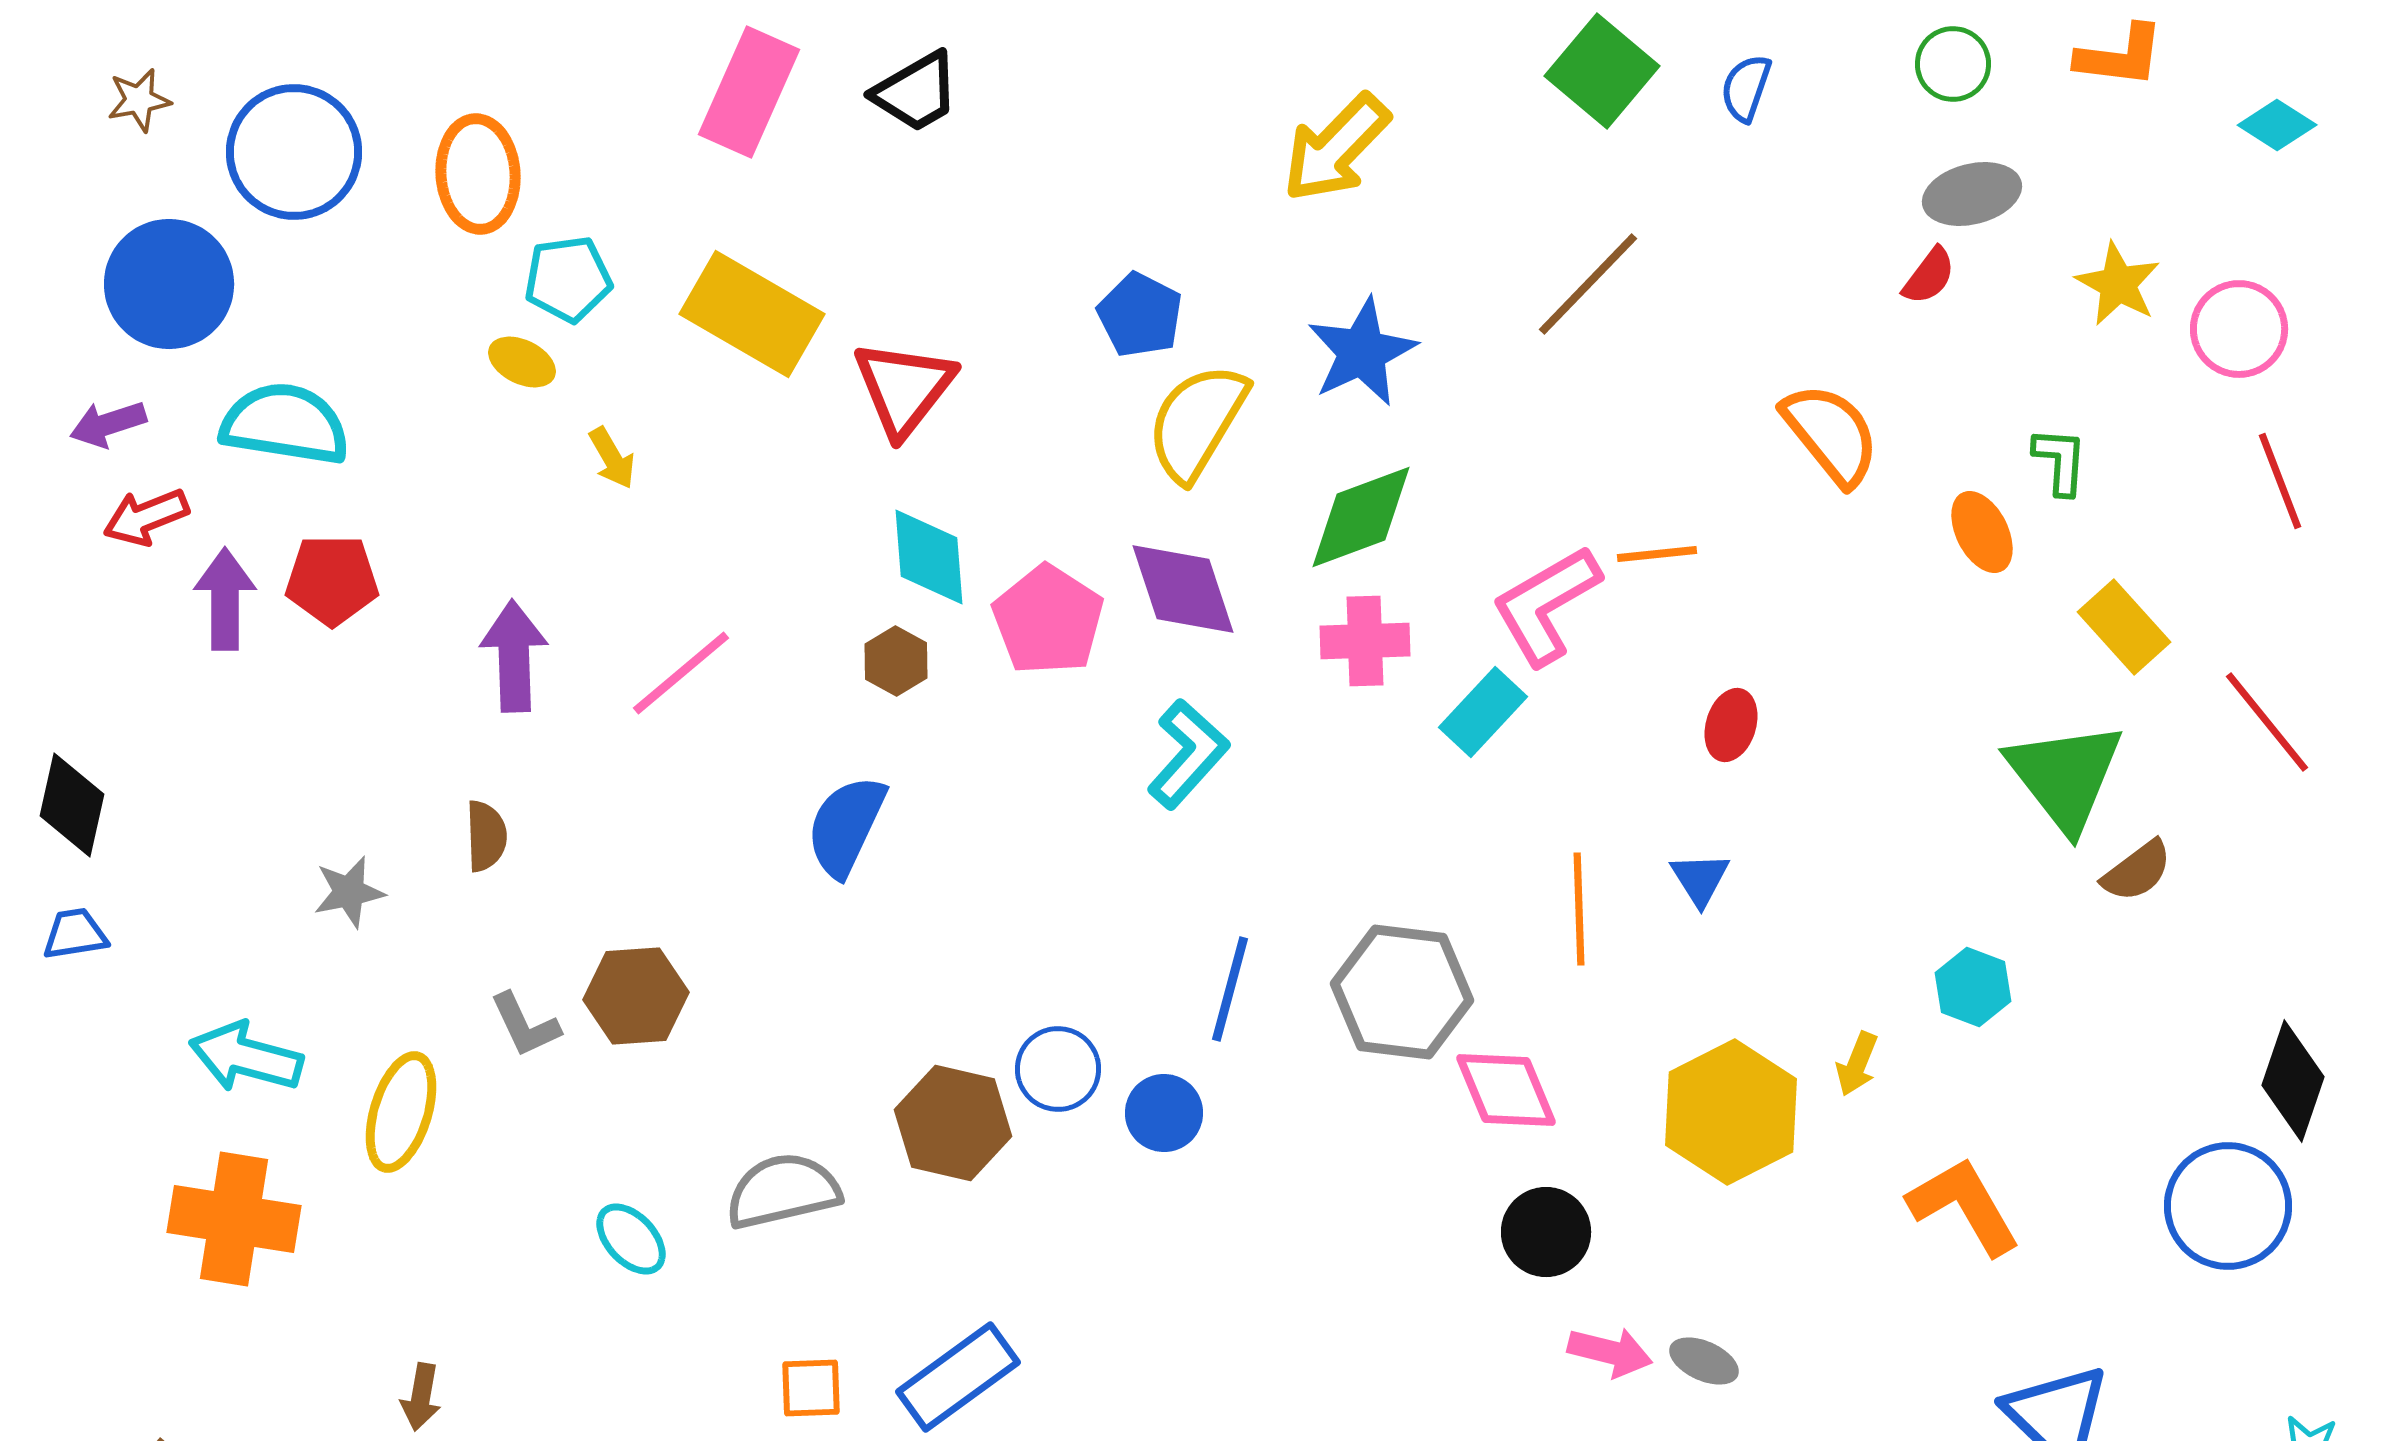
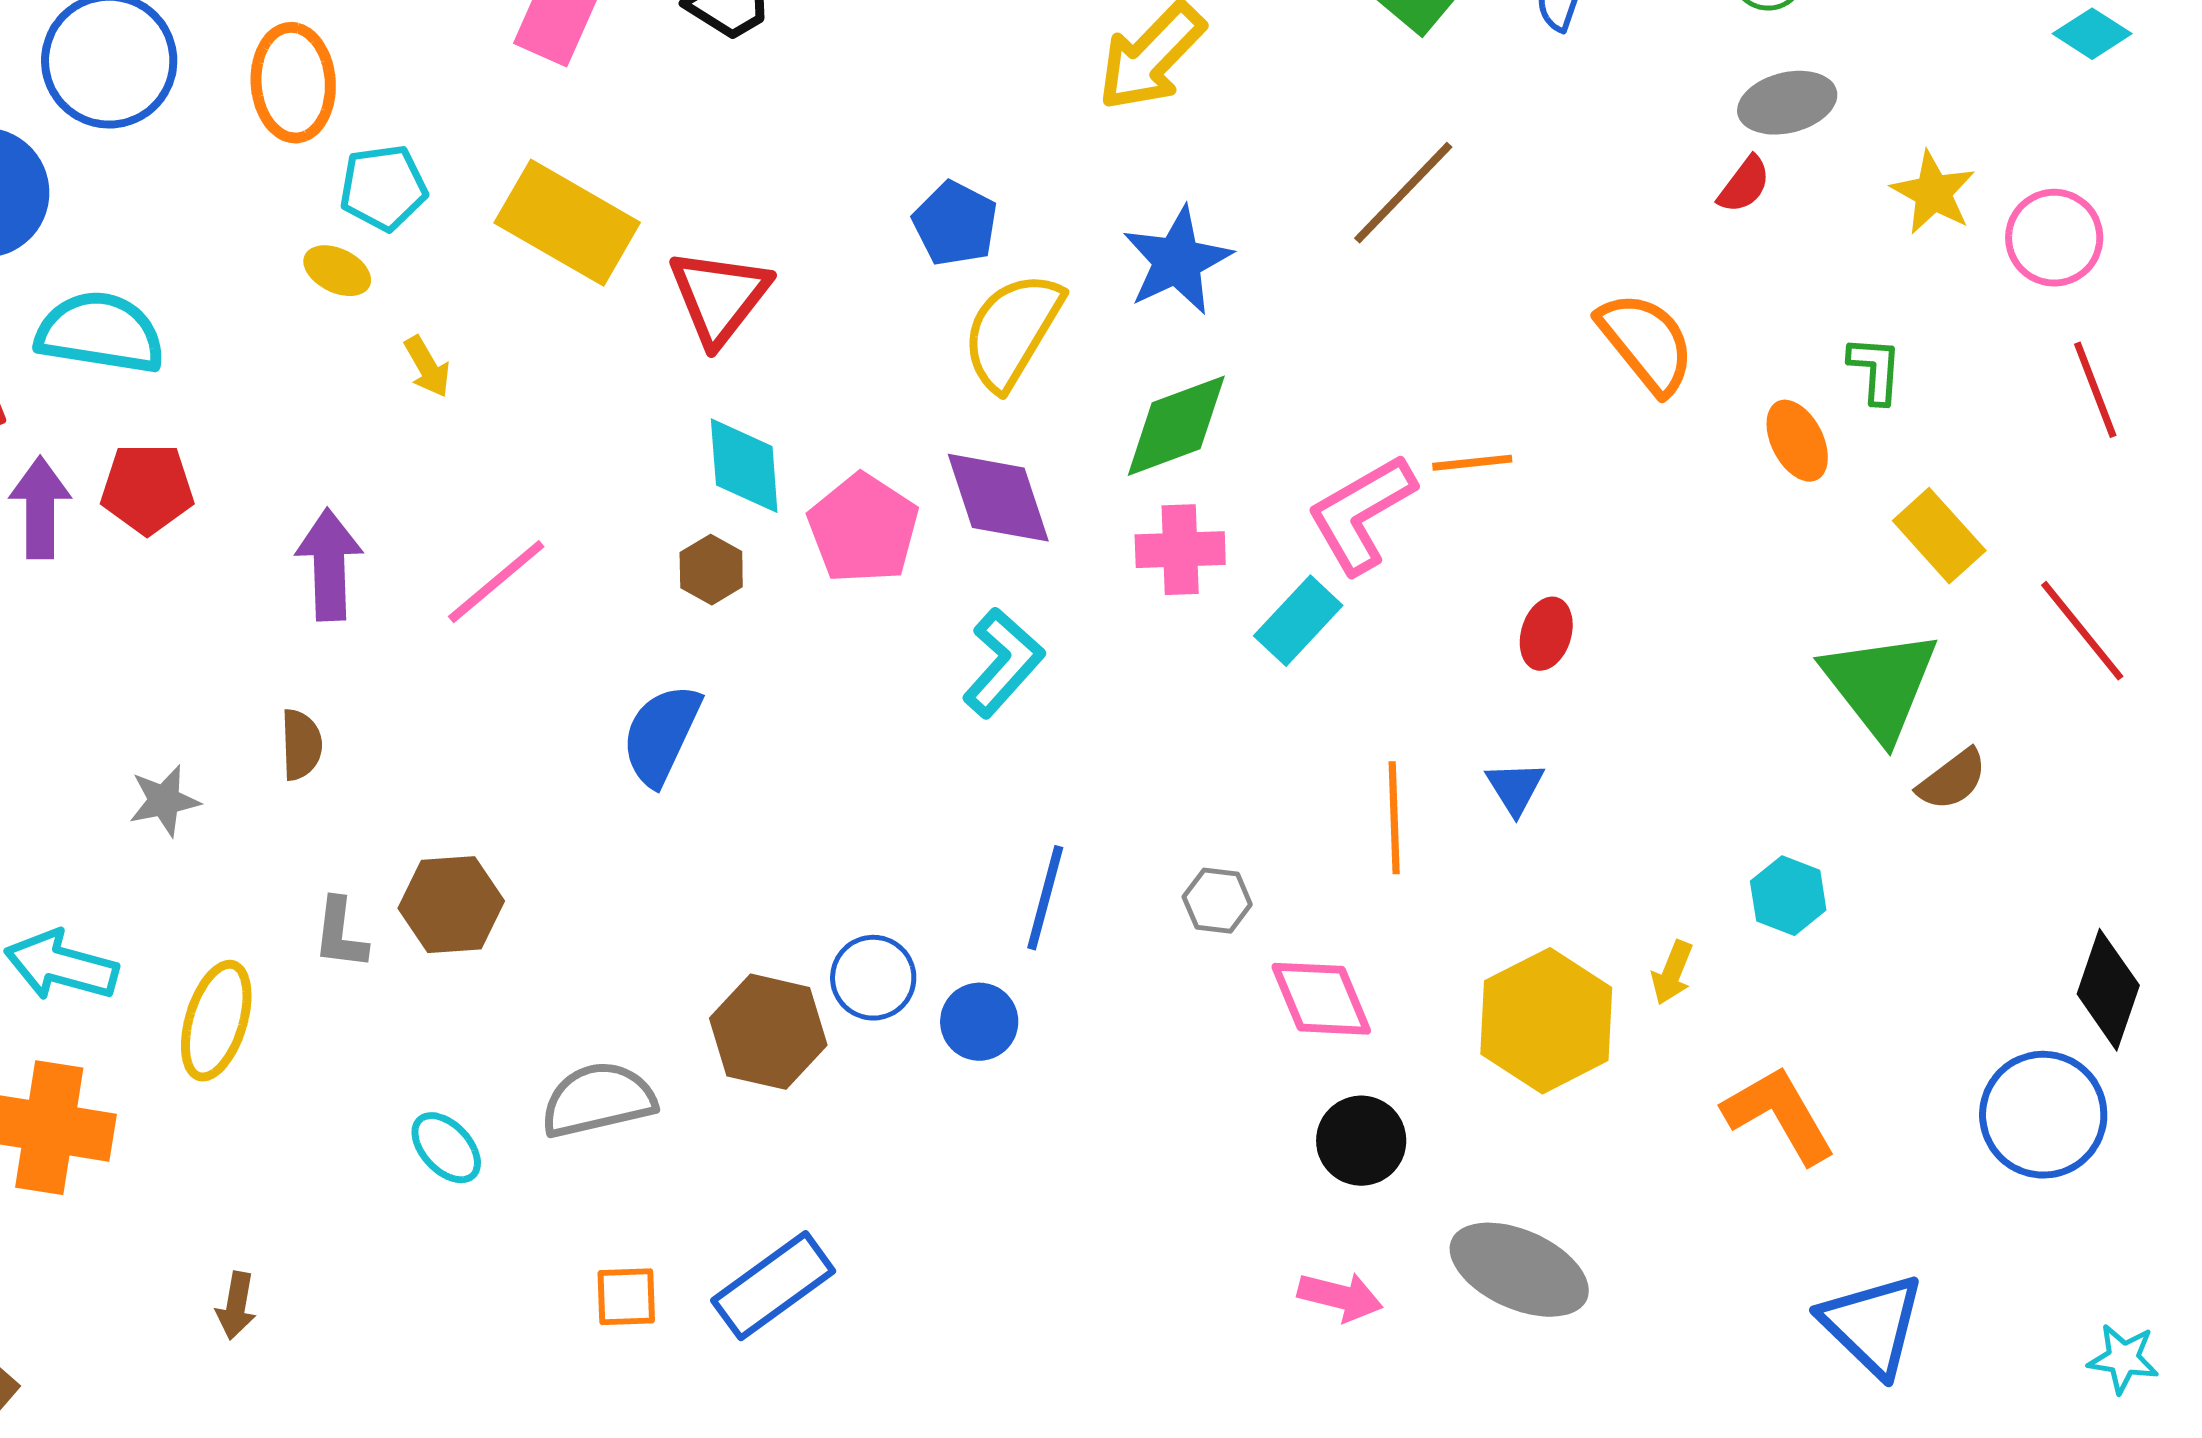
gray hexagon: (1402, 992) -> (1217, 901), size x0.5
gray L-shape: (525, 1025) -> (340, 934), turned 32
pink arrow: (1610, 1352) -> (1340, 1297), moved
gray ellipse: (1704, 1361) -> (1519, 1270), size x2.0

